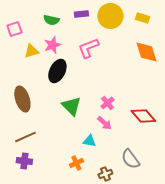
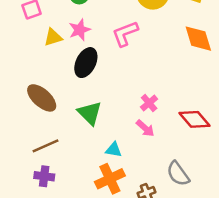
brown ellipse: (22, 99) -> (42, 98), turned -30
green triangle: (71, 106) -> (90, 113), moved
cyan triangle: (89, 141) -> (114, 150), moved
orange cross: (76, 163) -> (110, 179), size x1.6

